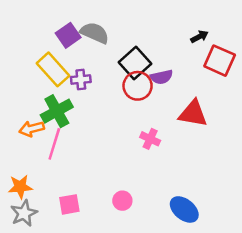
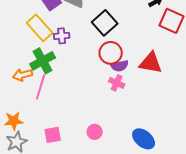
purple semicircle: (162, 77) -> (120, 66), moved
red circle: (138, 86) -> (111, 53), moved

